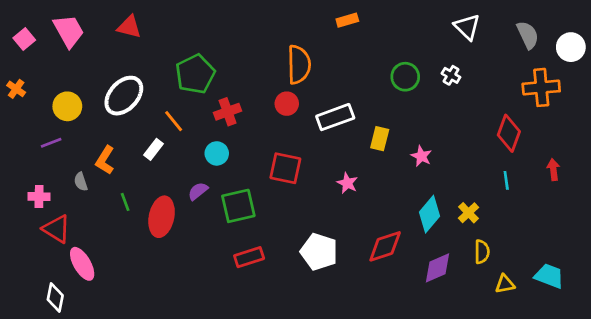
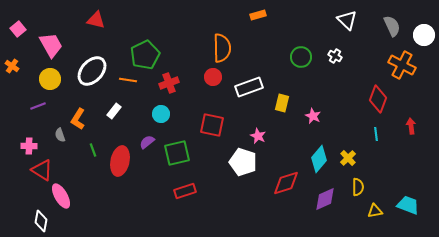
pink trapezoid: (69, 31) -> (51, 45), moved
orange cross: (541, 87) -> (402, 65), turned 32
orange line: (174, 121) -> (128, 80), moved, turned -42
white pentagon: (319, 252) -> (243, 162), moved

